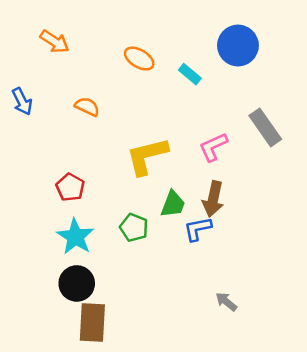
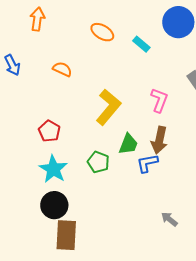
orange arrow: (55, 42) -> (37, 19), turned -115
pink L-shape: (213, 147) -> (159, 100), turned 135
yellow L-shape: (147, 156) -> (108, 107), turned 144

